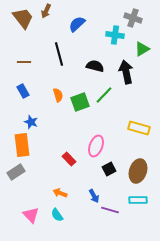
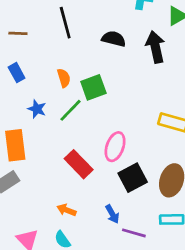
green line: (104, 95) -> (71, 110), moved
blue star: (31, 122) -> (37, 109), moved
red rectangle: (69, 159) -> (79, 164), size x1.5
black square: (109, 169) -> (133, 178), size x1.5

